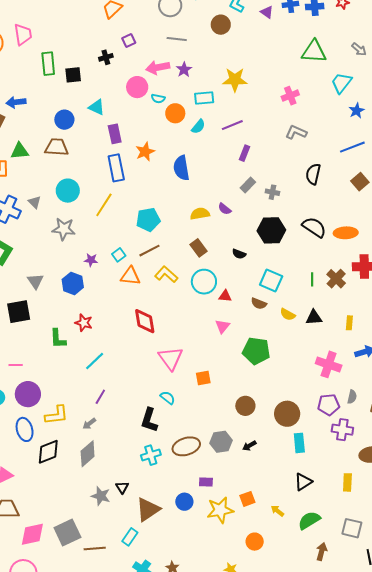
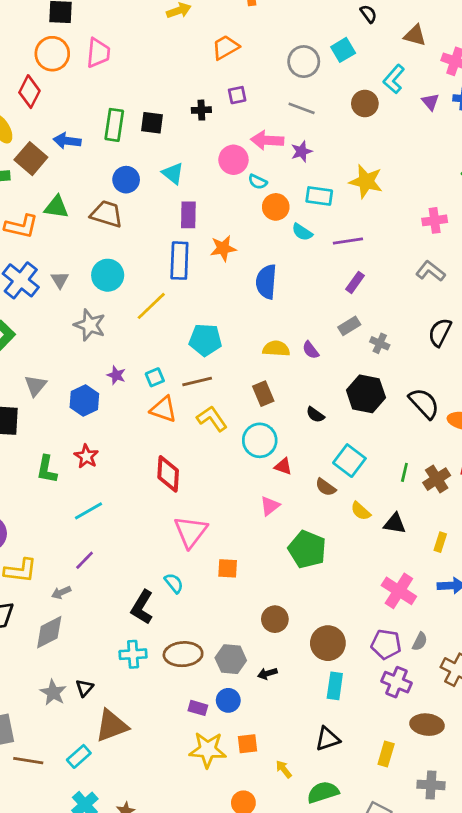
green rectangle: (48, 64) -> (114, 125), moved
cyan semicircle: (198, 127) -> (302, 232), turned 70
blue circle: (184, 502) -> (228, 700), moved

